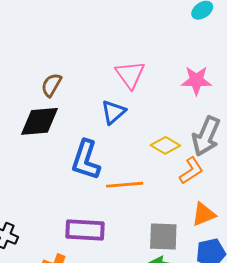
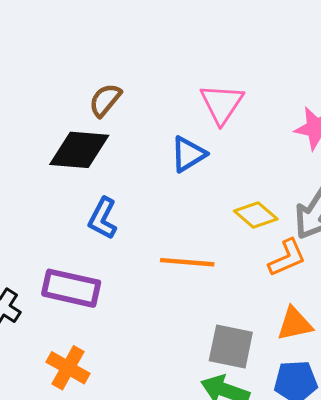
blue L-shape: (86, 160) -> (103, 218), moved, size x0.7
purple rectangle: (85, 230) -> (71, 288), moved

